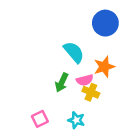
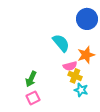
green arrow: (62, 83) -> (31, 79), moved
cyan star: (76, 120) -> (81, 90), moved

